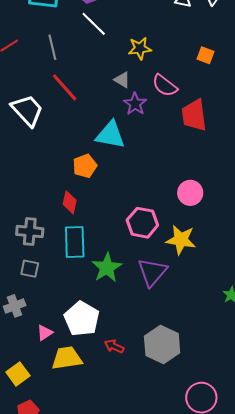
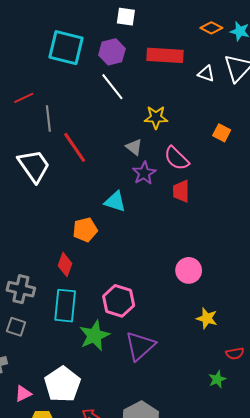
gray line: (52, 47) -> (48, 118), moved
red trapezoid: (194, 115) -> (181, 191), moved, size x0.7
cyan triangle: (110, 135) -> (115, 201), size x0.7
pink hexagon: (142, 223) -> (119, 301), moved
yellow star: (181, 240) -> (207, 318), moved, size x0.7

